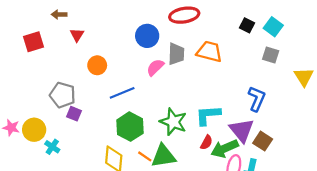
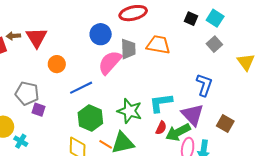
brown arrow: (59, 15) -> (13, 36), moved
red triangle: (77, 35) -> (36, 38), size x1.6
gray square: (271, 55) -> (214, 44), turned 35
pink semicircle: (155, 67) -> (110, 62), size x1.5
brown square: (263, 141) -> (225, 124), moved

